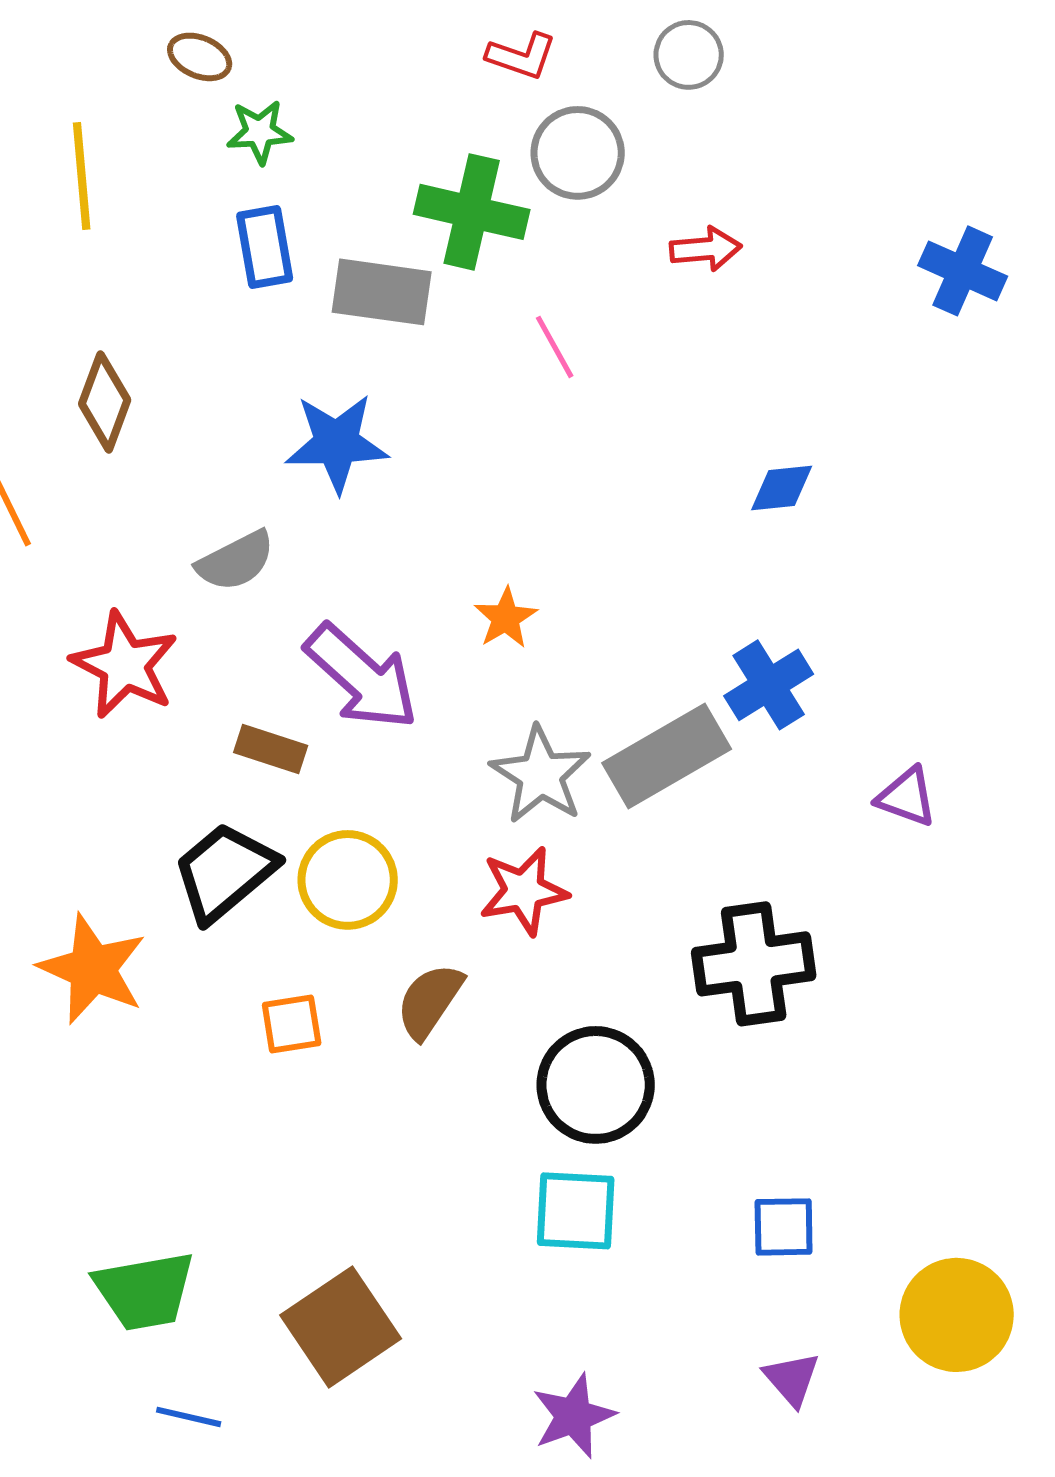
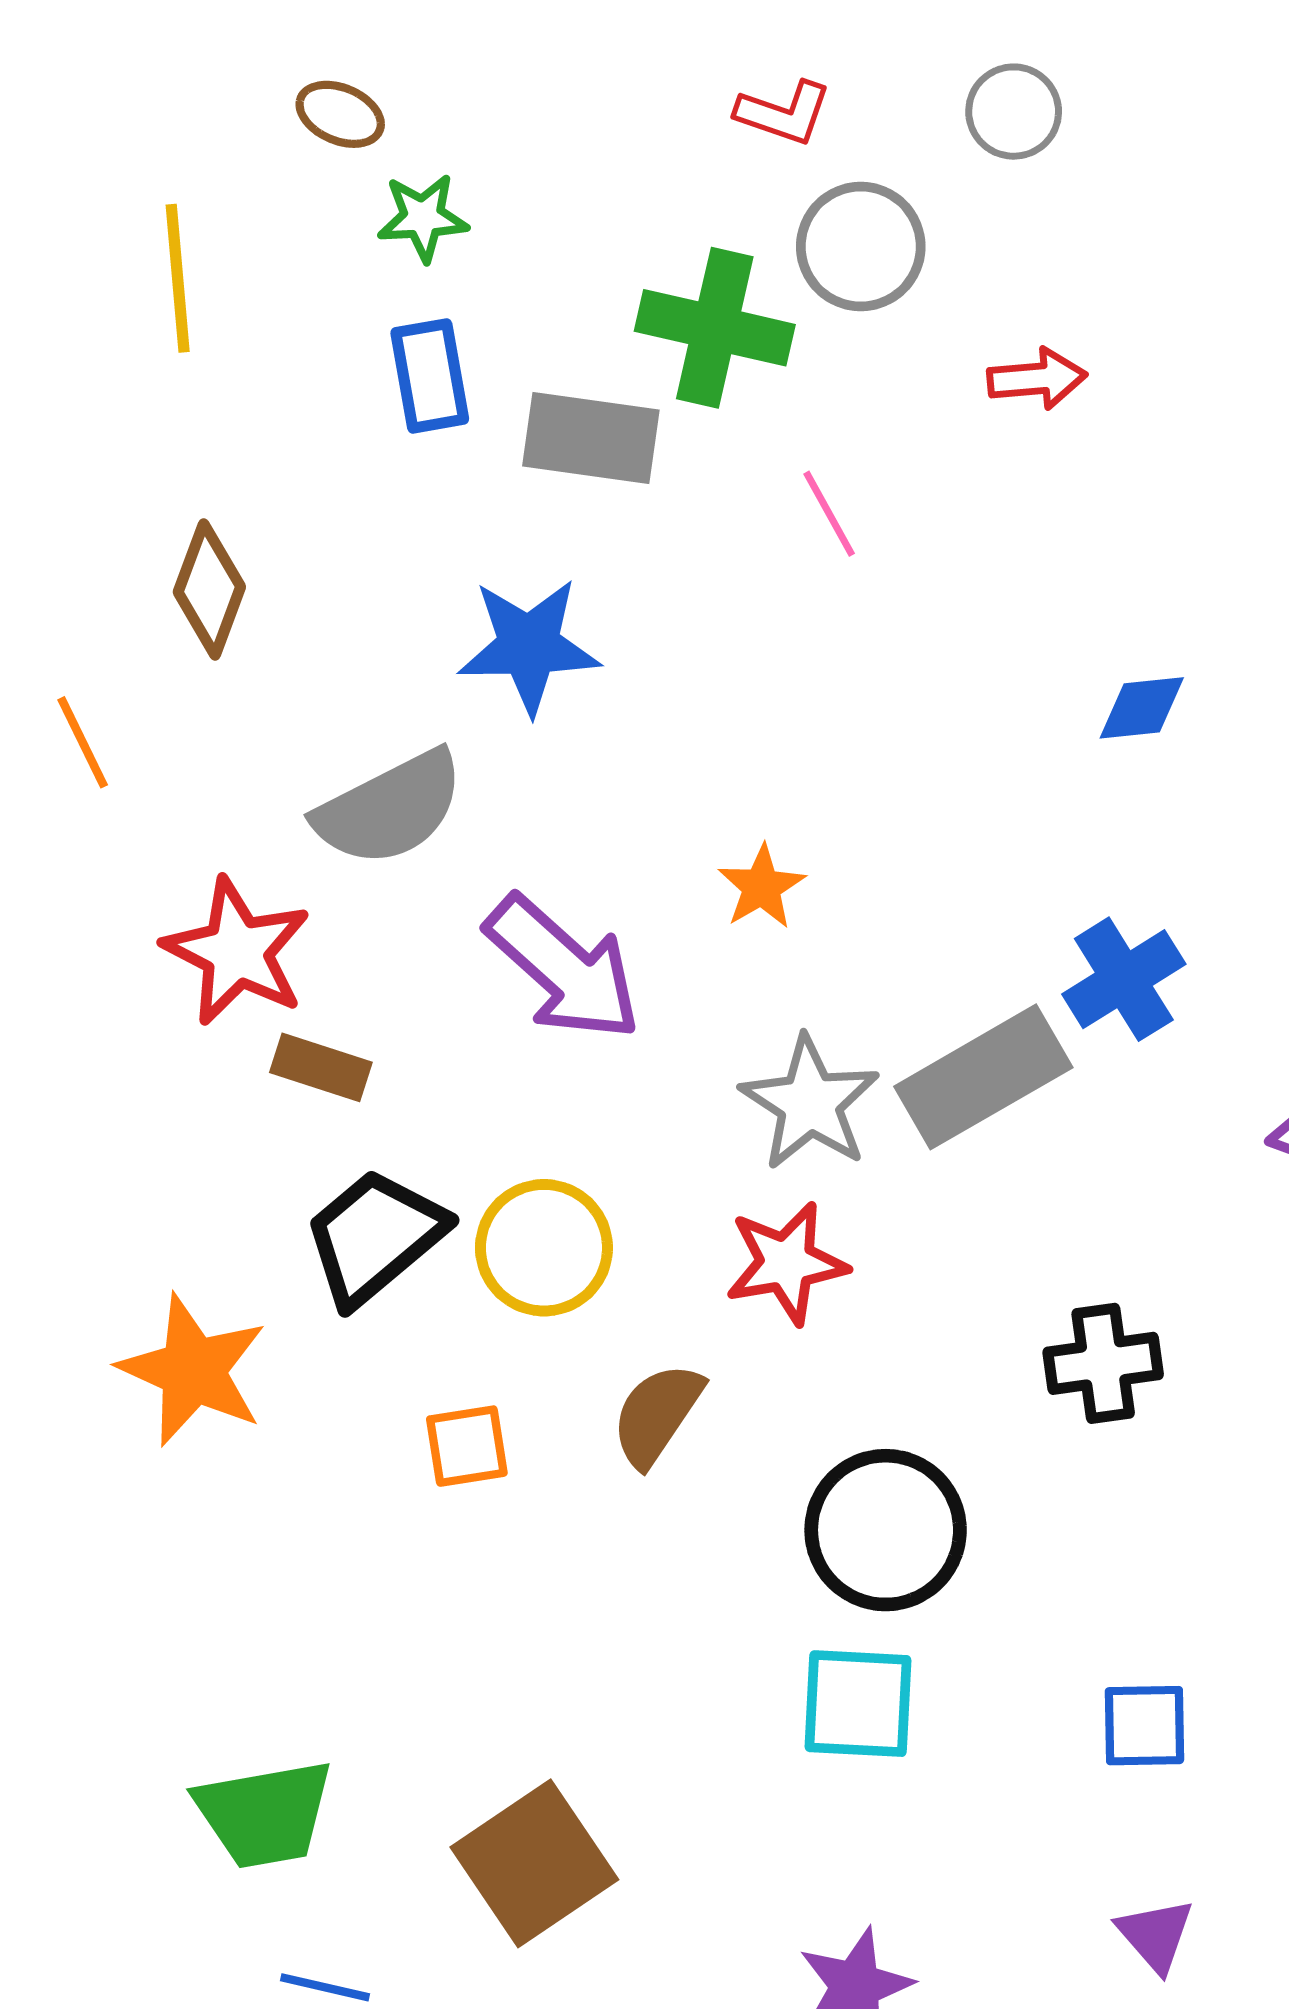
gray semicircle: (236, 561) -> (390, 808), size x1.4
brown rectangle: (271, 749) -> (321, 1067), moved
black cross: (754, 964) -> (1103, 1363), size x0.7

